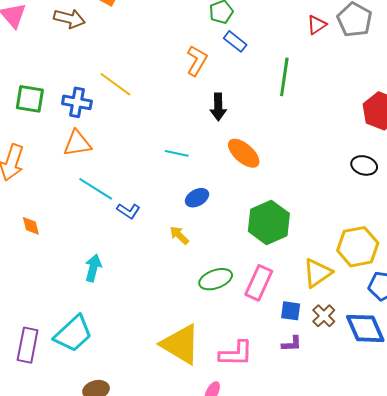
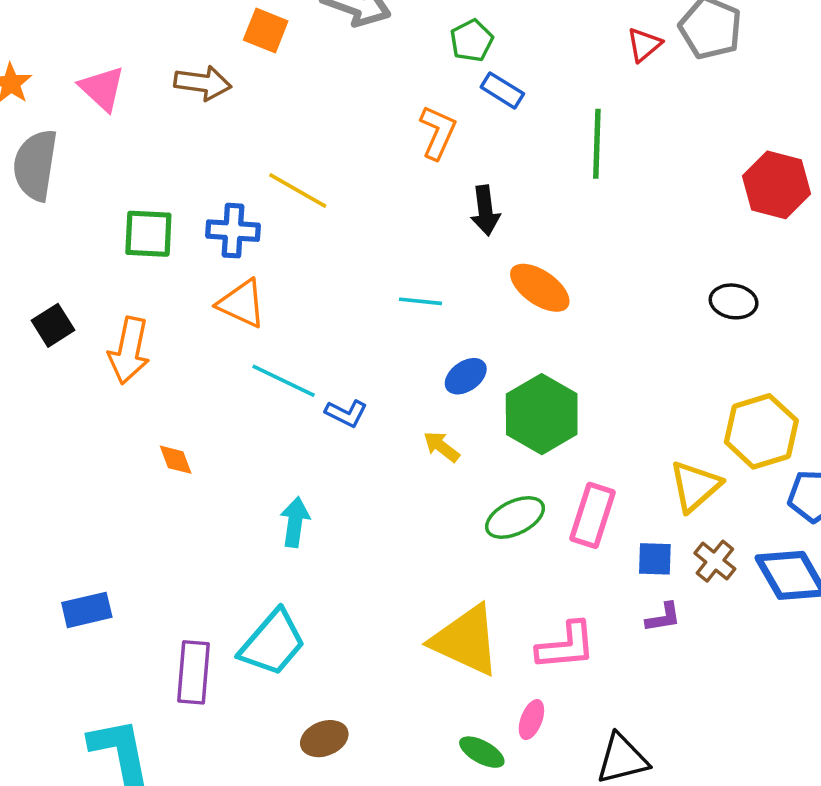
orange triangle: (77, 143) -> (242, 304), turned 40
black ellipse: (364, 165) -> (734, 301), moved
green hexagon: (269, 222) -> (542, 414), moved

